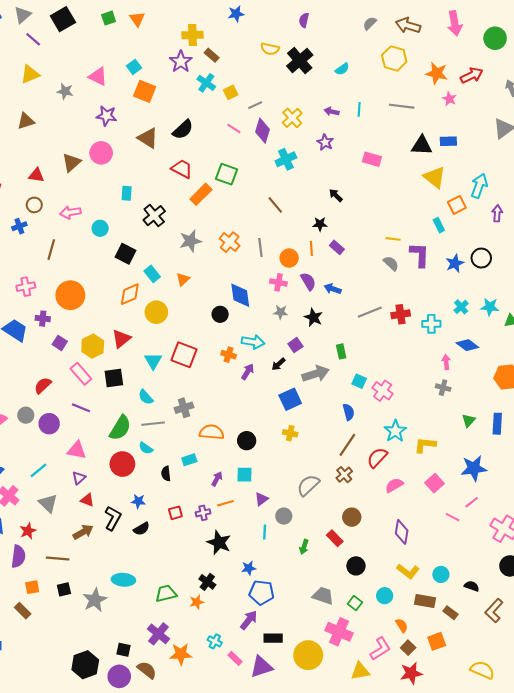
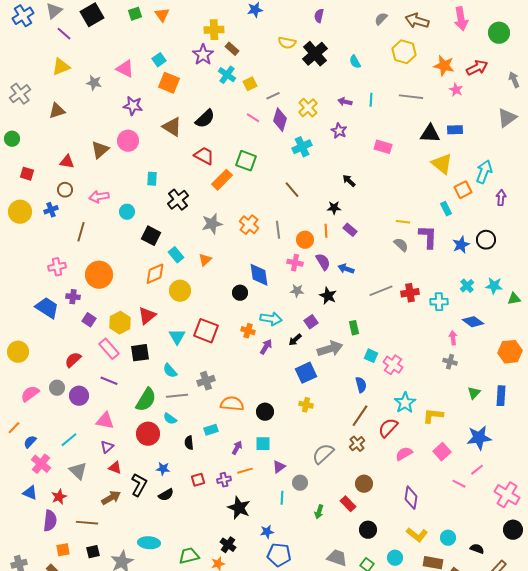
cyan semicircle: (342, 69) -> (355, 62), turned 96

